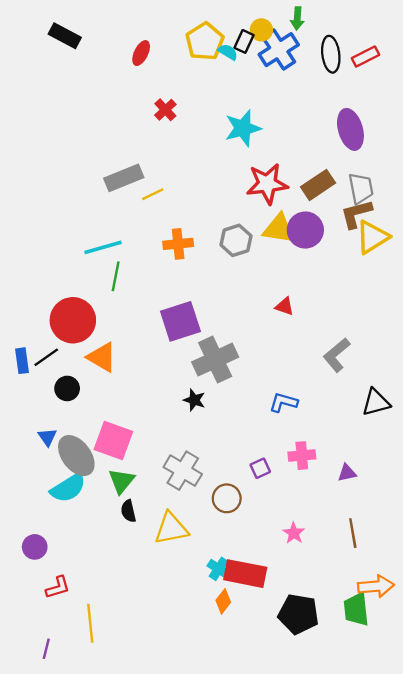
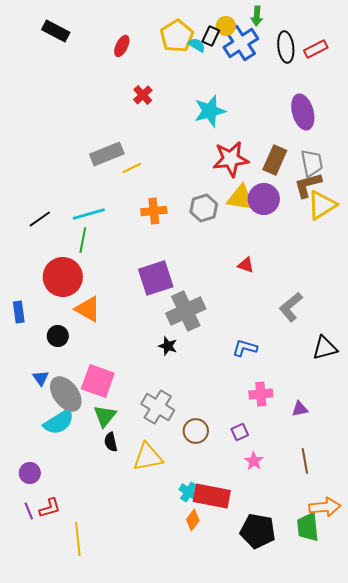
brown rectangle: (318, 185) -> (275, 160), turned -32
green line: (116, 276) -> (83, 240), moved
black line: (46, 357) -> (40, 219), moved
purple square: (260, 468) -> (240, 432), moved
purple line: (46, 649) -> (29, 511), moved, turned -36

